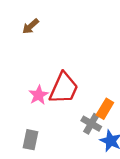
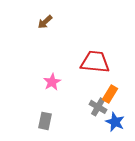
red trapezoid: (64, 88) -> (95, 62), moved, turned -108

